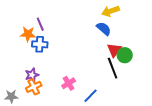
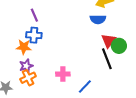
blue semicircle: (104, 29) -> (98, 19), turned 140
orange star: (28, 34) -> (24, 47), moved
pink cross: (69, 83) -> (63, 74), turned 32

